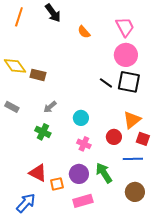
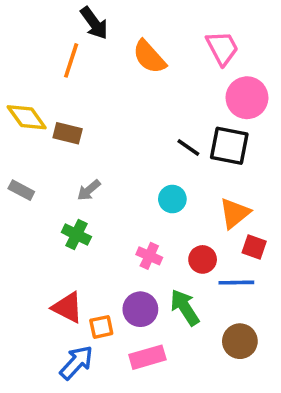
orange line: (19, 17) -> (71, 60), moved
orange semicircle: (84, 32) -> (149, 57), size x1.5
pink circle: (126, 55) -> (247, 98), moved
cyan circle: (81, 118) -> (172, 199), moved
red circle: (114, 137) -> (203, 259), moved
blue arrow: (26, 203) -> (76, 363), moved

